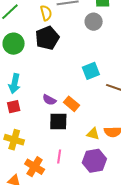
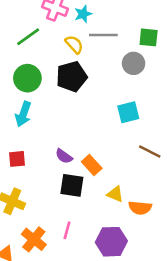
yellow semicircle: (46, 13) -> (74, 44), turned -35
cyan square: (91, 71) -> (128, 112), moved
cyan arrow: (14, 84) -> (23, 114), moved
yellow triangle: (93, 134) -> (115, 194), moved

